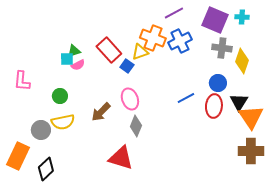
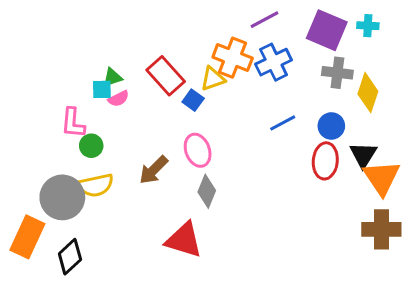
pink L-shape: (22, 81) -> (73, 123), moved
blue line: (186, 98) -> (283, 123), moved
gray circle: (41, 130) -> (62, 197), size x1.5

